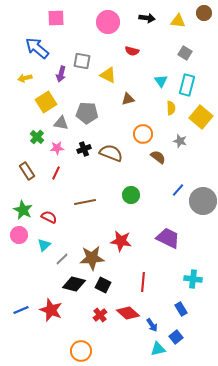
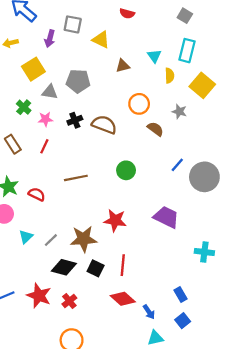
cyan triangle: (161, 81) -> (154, 56), moved
cyan triangle: (44, 245) -> (26, 237), moved
cyan cross: (193, 279) -> (204, 252), moved
red line: (143, 282) -> (123, 265), moved
red cross: (100, 315) -> (69, 301), moved
blue square: (176, 337) -> (183, 321), moved

